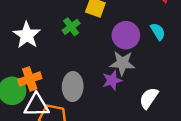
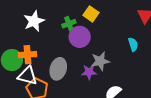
purple circle: (126, 35) -> (80, 37), moved
gray star: (122, 63) -> (100, 61), turned -30

